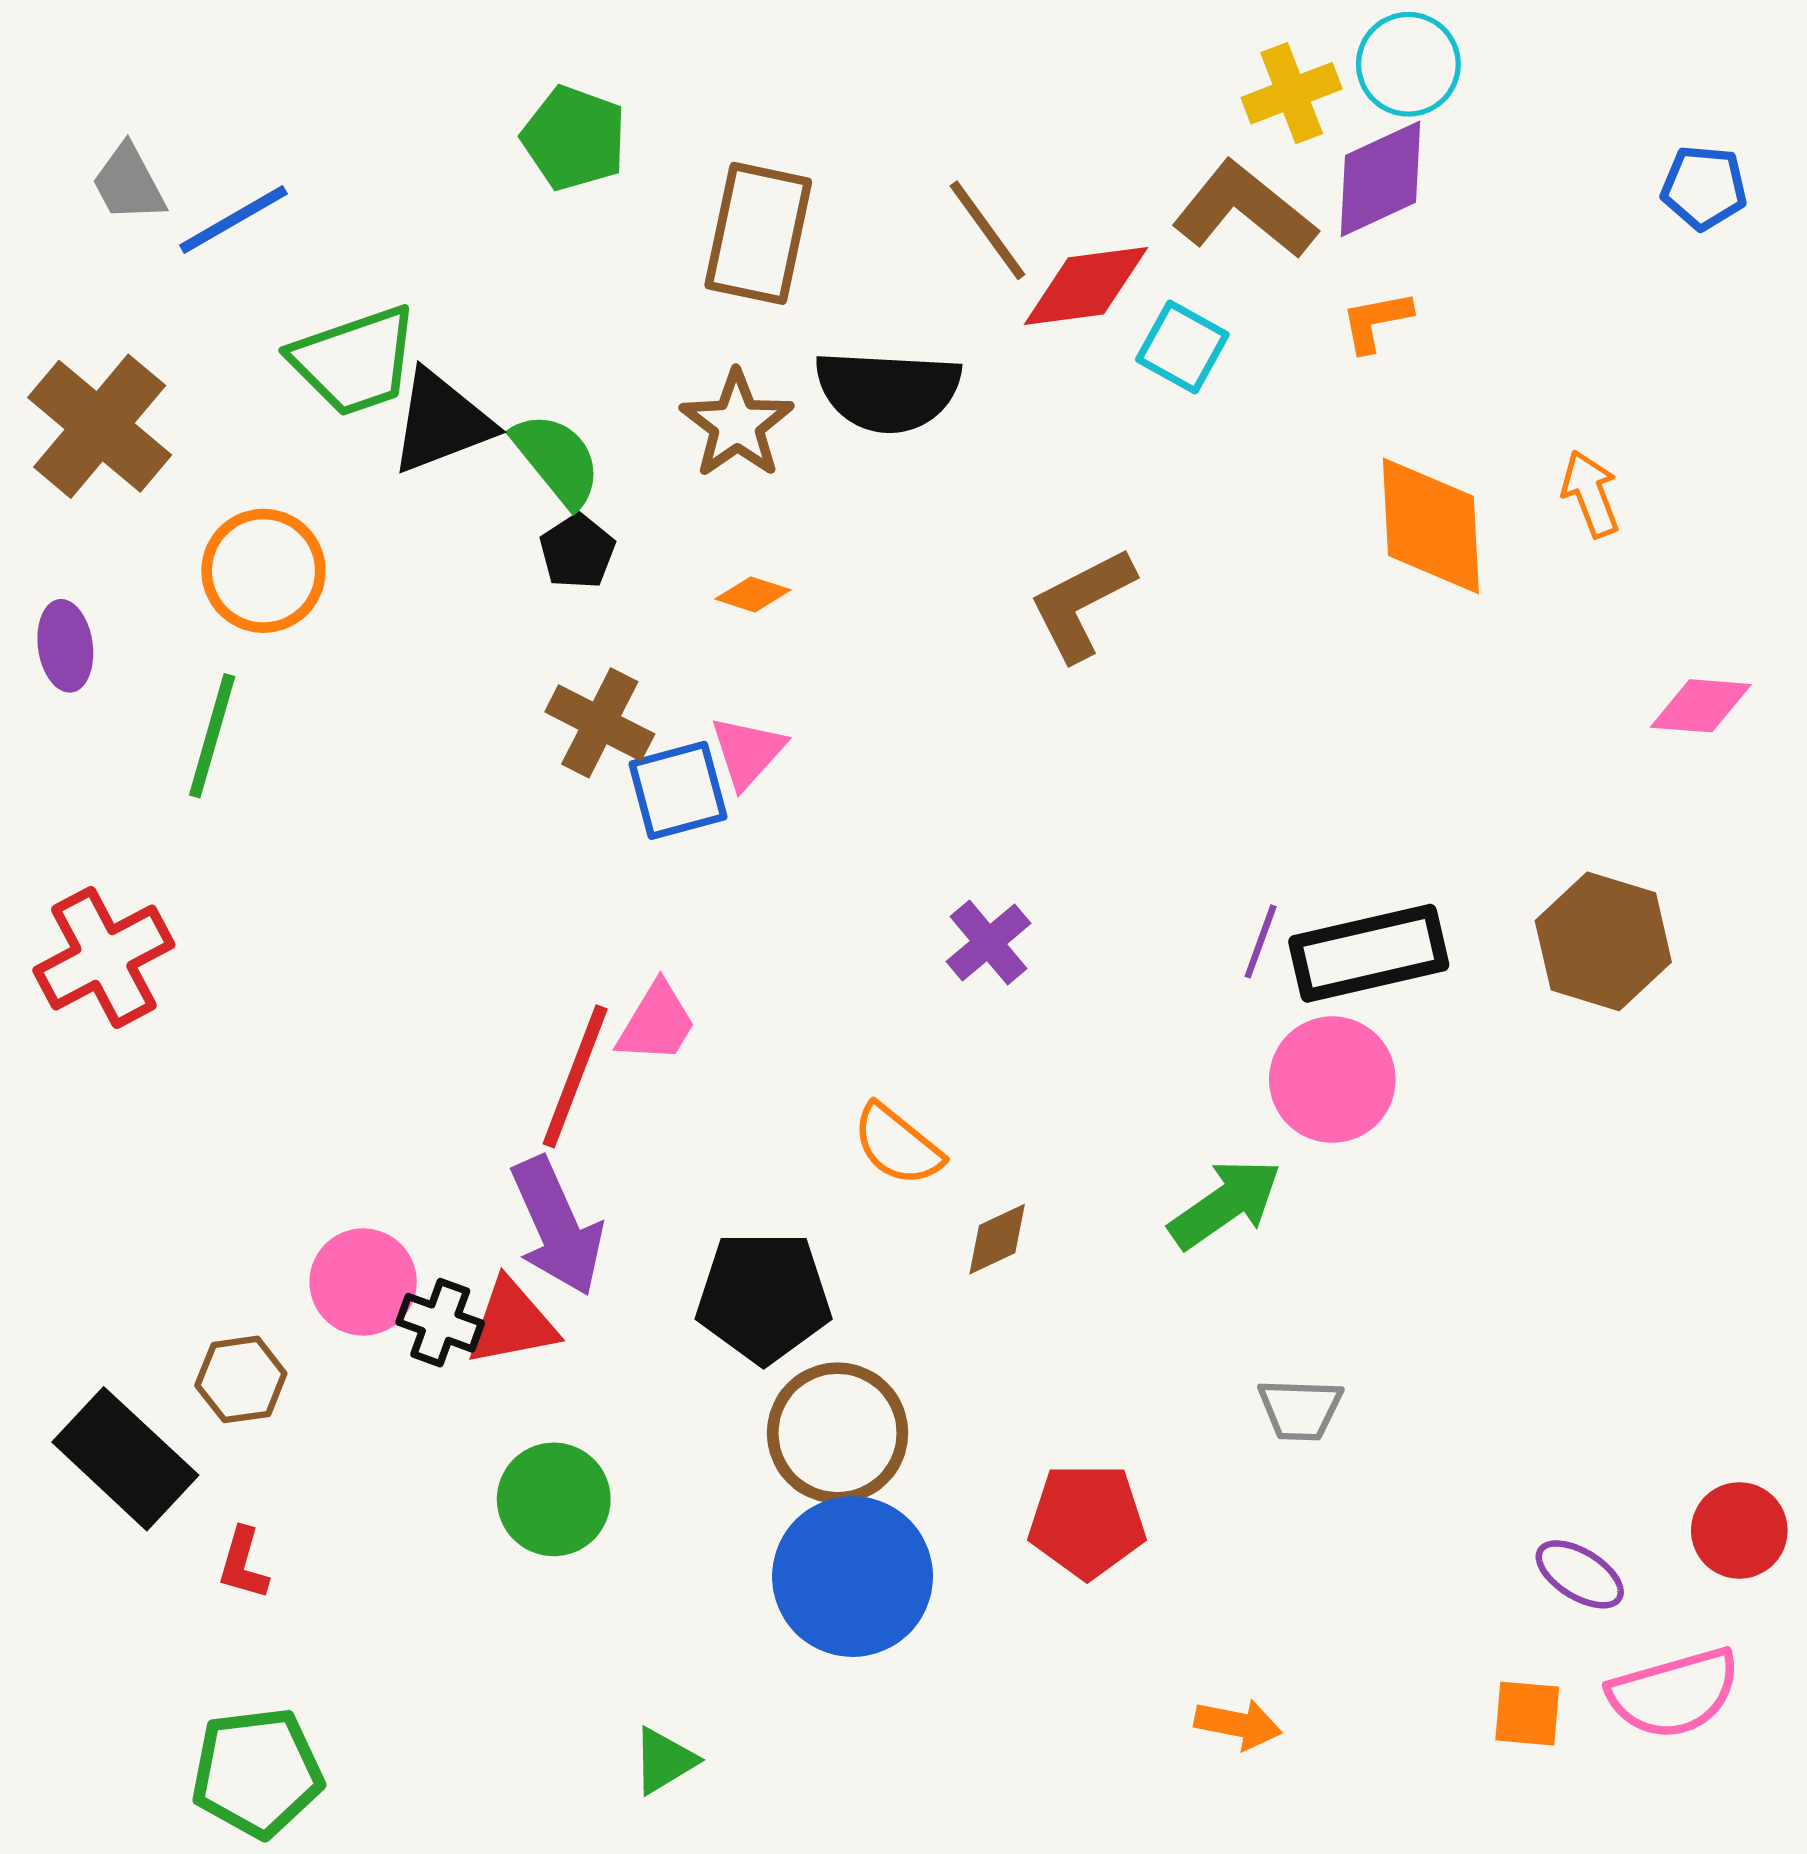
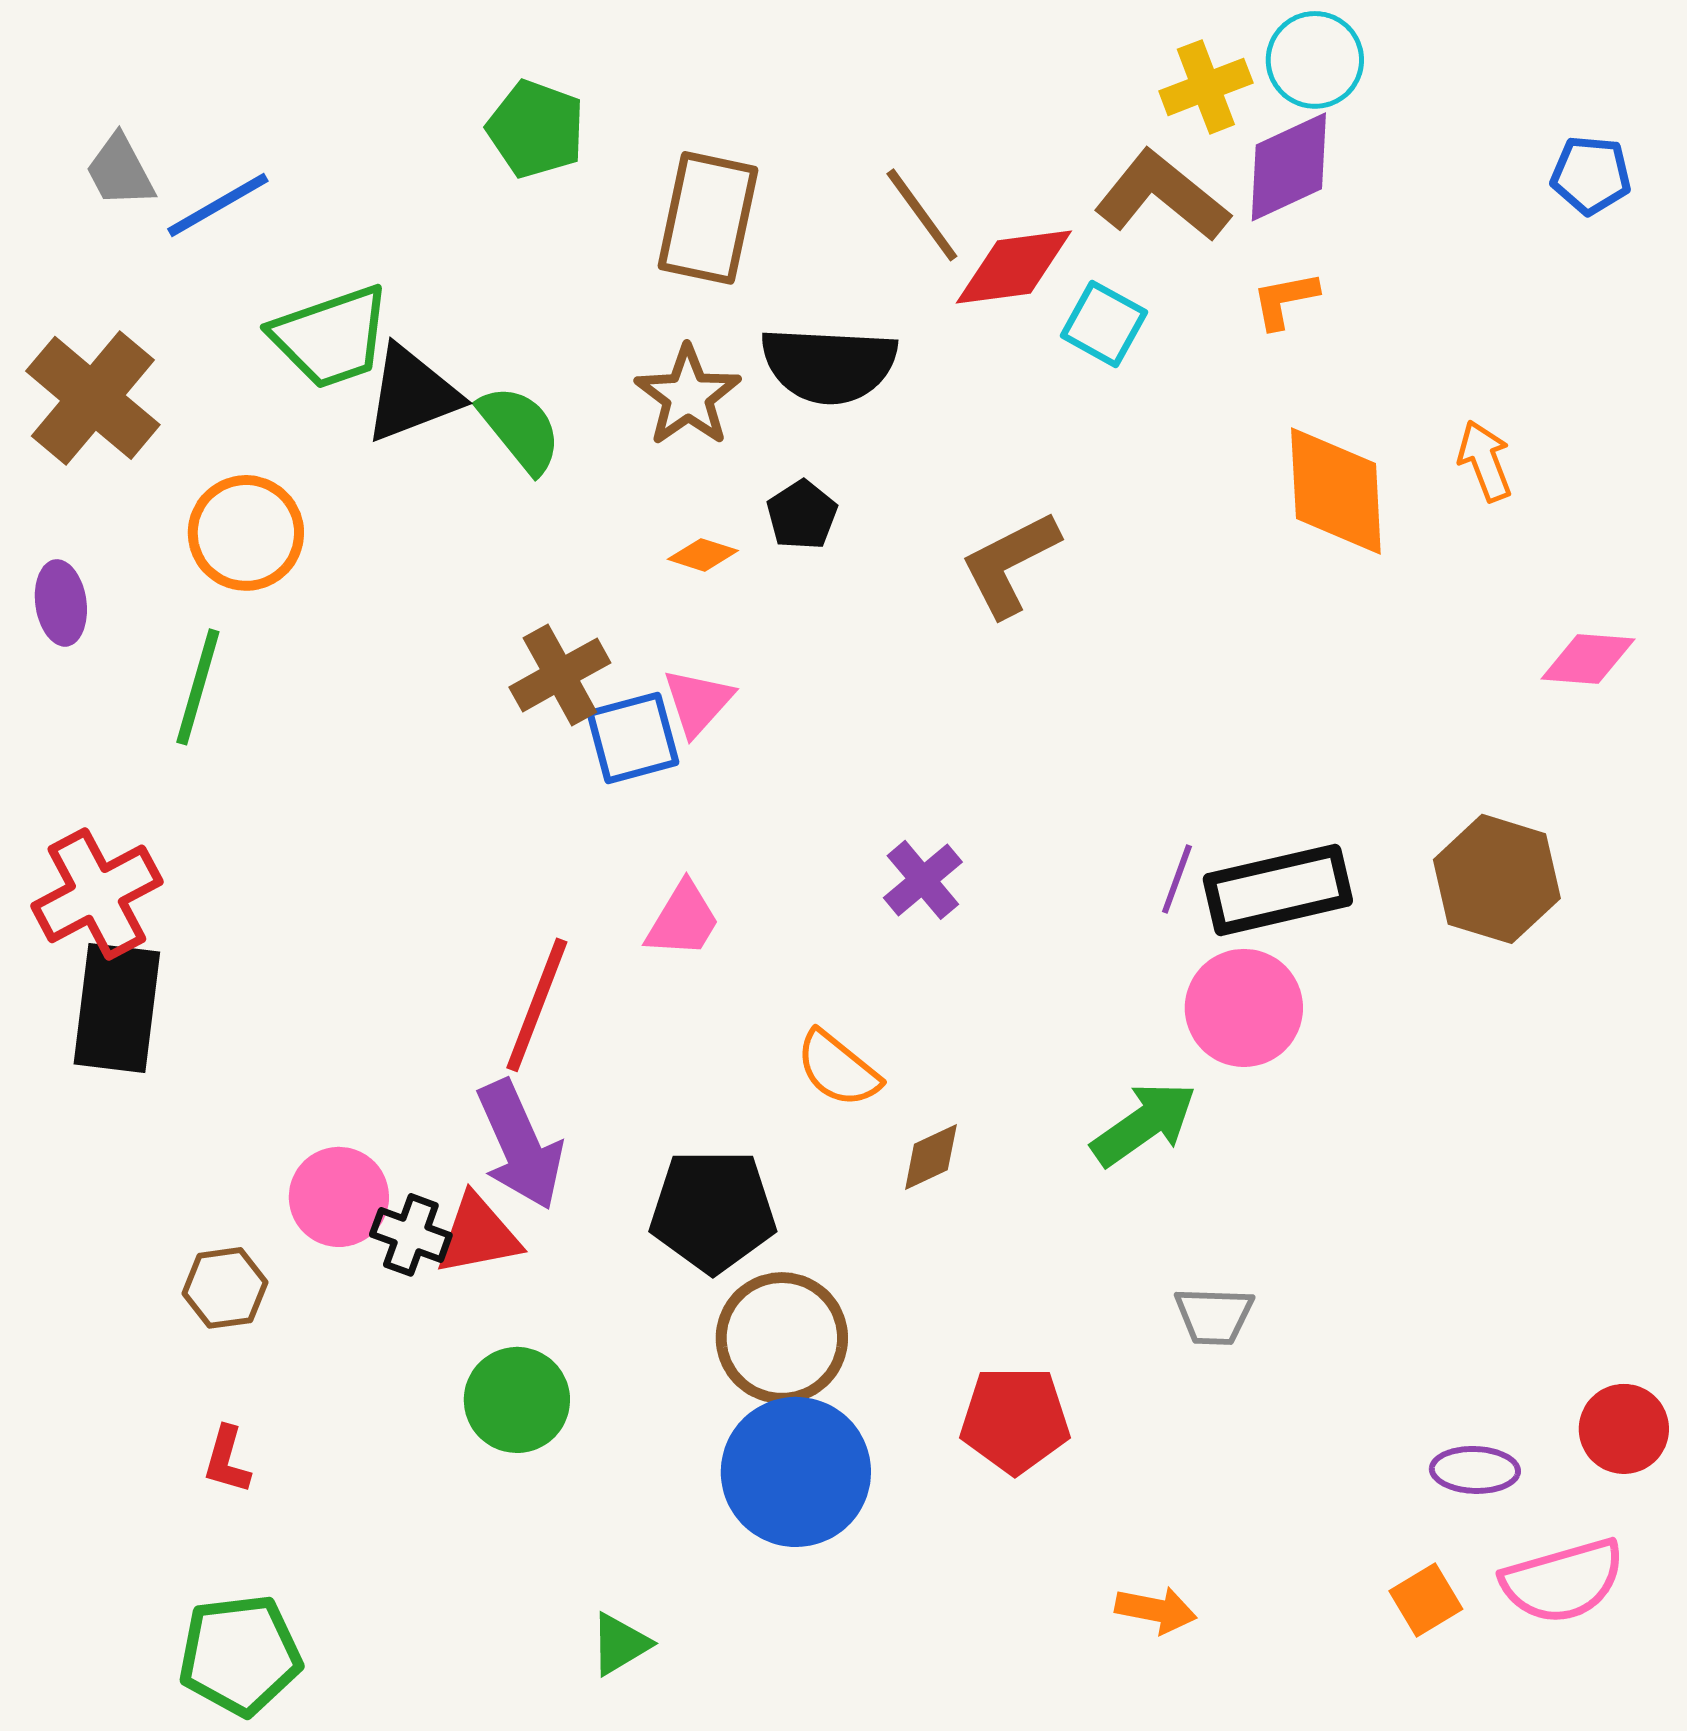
black pentagon: (577, 552) -> (802, 515), moved
brown cross: (600, 723) -> (560, 675), turned 34
pink trapezoid: (657, 1023) -> (683, 920), moved
black rectangle: (125, 1459) -> (117, 1008), moved, turned 54
purple ellipse: (1580, 1574) -> (1475, 1470), turned -30
orange square: (1527, 1714) -> (1426, 1600), turned -36

